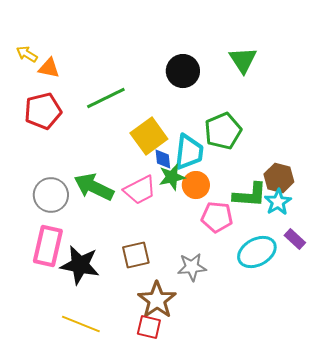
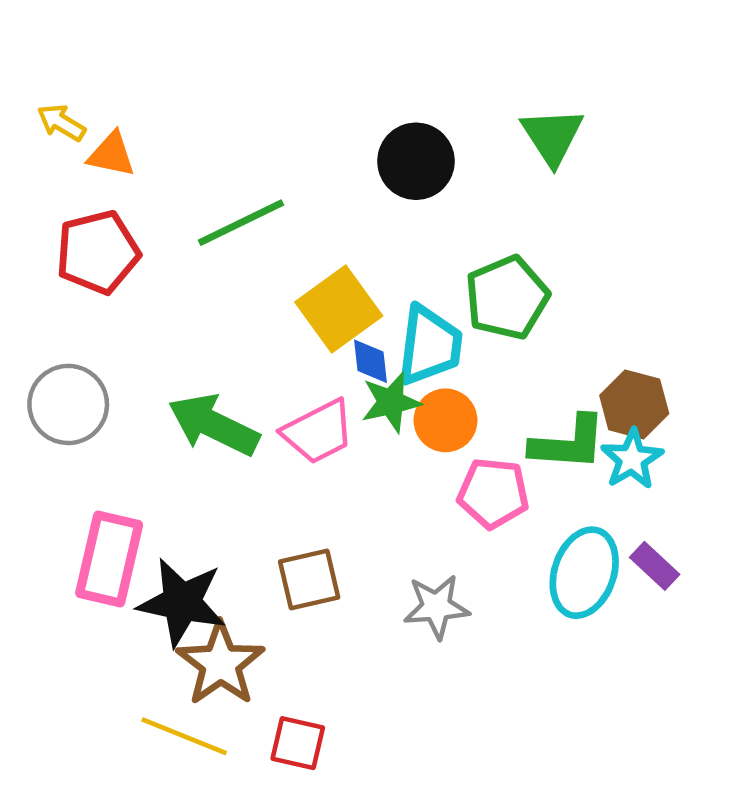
gray circle: (51, 195) -> (68, 404), moved
purple rectangle: (295, 239) -> (655, 566), moved
cyan ellipse: (257, 252) -> (584, 573), turned -42
brown star: (157, 300) -> (220, 664), moved
red square: (149, 327) -> (298, 743), moved

